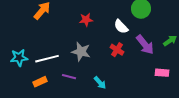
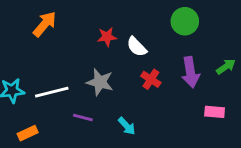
white semicircle: (121, 27) -> (137, 47), moved
purple arrow: (145, 45) -> (190, 72), turned 30
orange rectangle: (40, 82) -> (28, 133), moved

